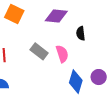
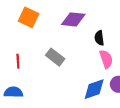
pink semicircle: (62, 54) -> (106, 59), moved
blue diamond: (76, 82) -> (94, 89), turned 55

